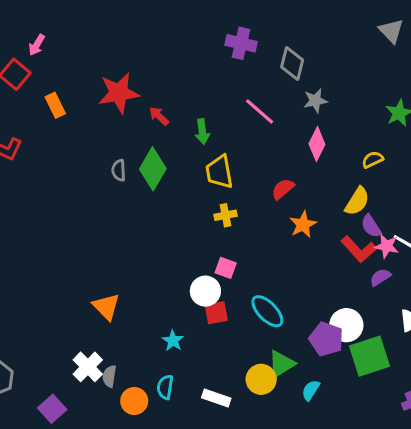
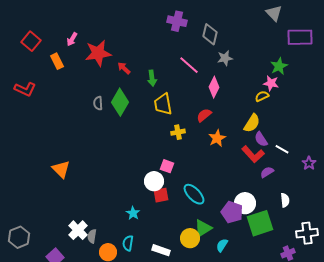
pink arrow: (37, 45) -> (72, 39), moved
pink diamond: (317, 144) -> (214, 87), moved
yellow cross: (226, 215) -> (178, 132), moved
pink star: (387, 246) -> (271, 83), moved
orange triangle: (106, 307) -> (61, 169), moved

